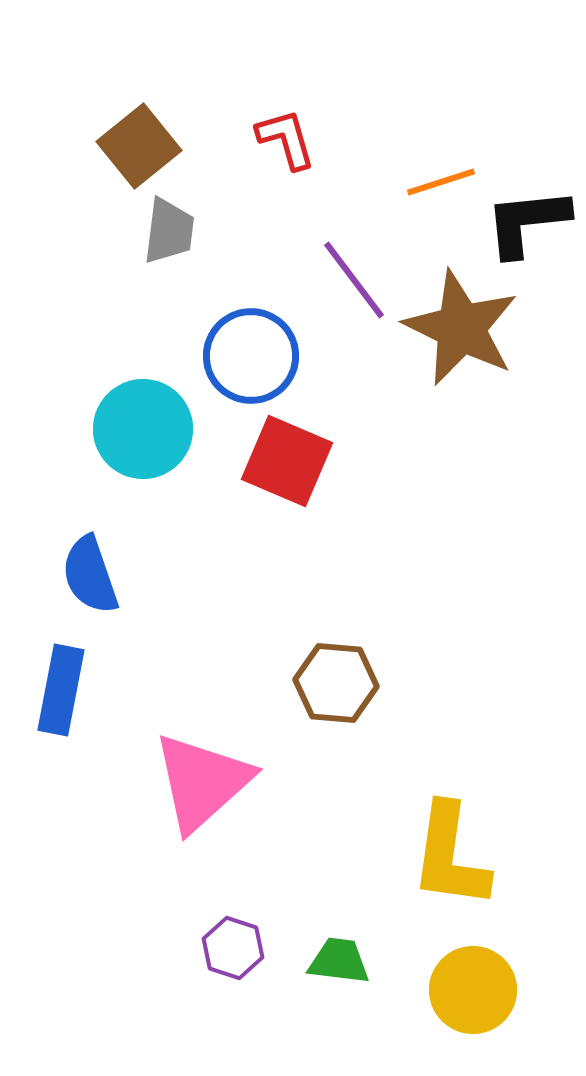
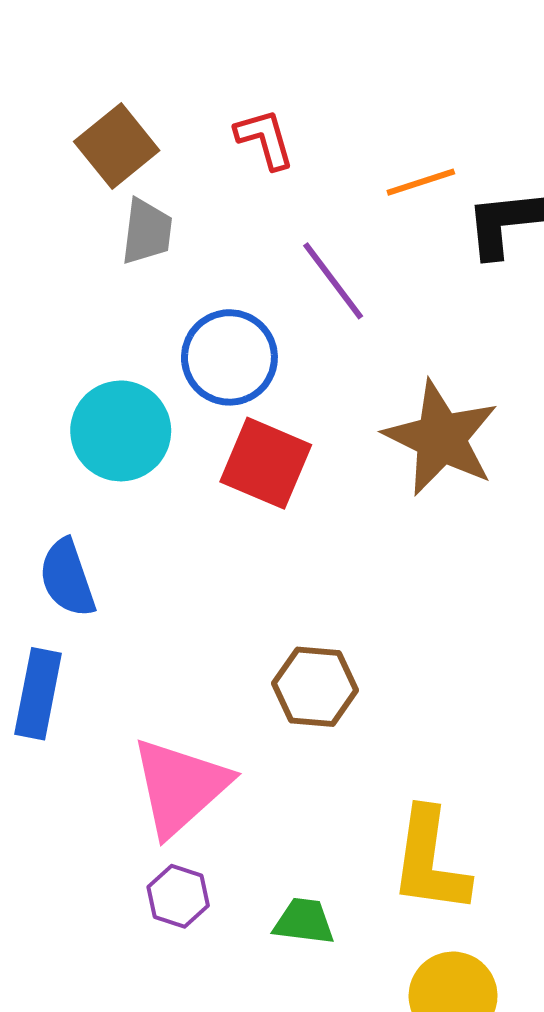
brown star: (461, 328) -> (441, 438), moved
purple hexagon: (233, 948) -> (178, 896), moved
green trapezoid: (339, 961) -> (304, 921), moved

